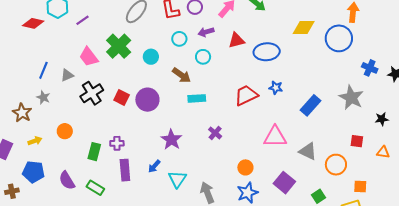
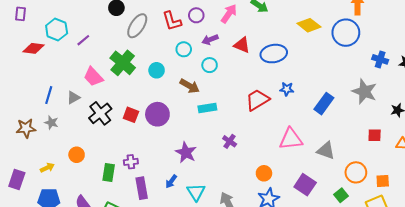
yellow diamond: (304, 28) -> (309, 25), turned 45
red triangle: (236, 40) -> (242, 45), turned 42
brown star: (22, 113) -> (26, 128), moved, turned -30
orange circle: (336, 165) -> (356, 172), moved

